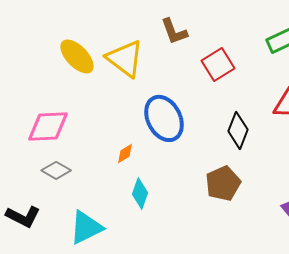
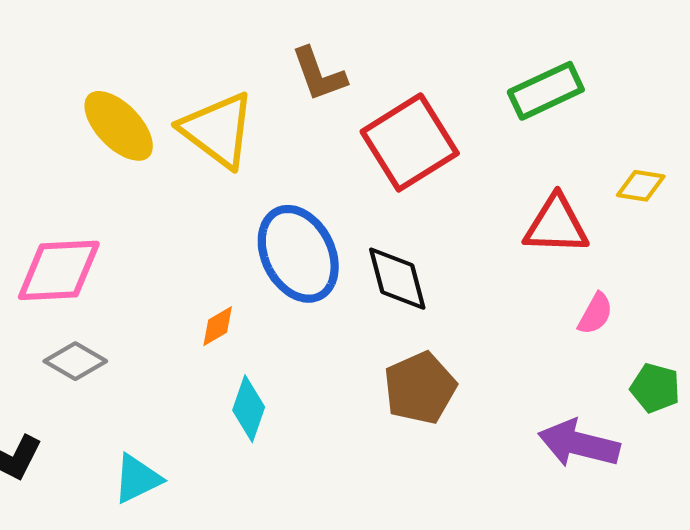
red square: (218, 64) -> (410, 142), size x1.4
black diamond: (238, 130) -> (397, 279), moved, turned -36
cyan triangle: (86, 227) -> (137, 479), size x0.7

